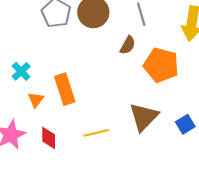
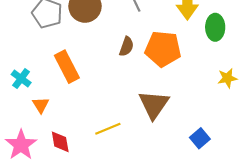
brown semicircle: (128, 45) -> (126, 47), moved
orange rectangle: (65, 89) -> (67, 67), moved
blue square: (185, 124) -> (200, 138), moved

